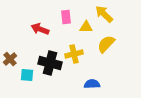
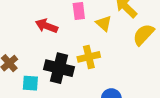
yellow triangle: (86, 27) -> (104, 23), turned 40
yellow semicircle: (106, 44) -> (143, 35), moved

